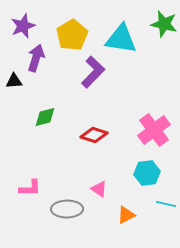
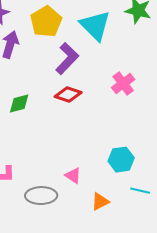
cyan triangle: (121, 39) -> (95, 26), turned 36
pink cross: (154, 130) -> (123, 84), moved, size x0.7
red diamond: (94, 135) -> (68, 95), moved

